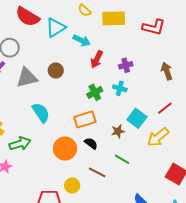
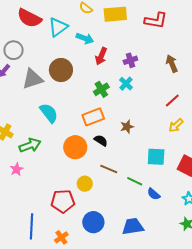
brown circle: (56, 71) -> (61, 70), size x1.5
cyan cross: (120, 88) -> (126, 84), turned 32
cyan square: (137, 118) -> (156, 157), moved, turned -30
yellow arrow: (158, 137) -> (176, 125), moved, size x0.7
green line: (122, 159) -> (135, 181), moved

